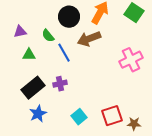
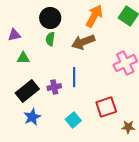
black circle: (69, 17) -> (50, 18), moved
green semicircle: (48, 36) -> (50, 39), moved, turned 48
blue line: (64, 53) -> (74, 77), moved, turned 30
red square: (112, 116) -> (106, 107), moved

